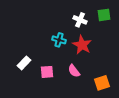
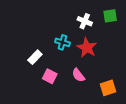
white rectangle: (24, 63) -> (35, 57), moved
pink square: (47, 72) -> (50, 76), turned 32

